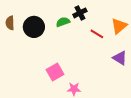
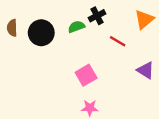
orange triangle: (119, 26) -> (144, 19), moved
pink square: (55, 72) -> (86, 75), moved

